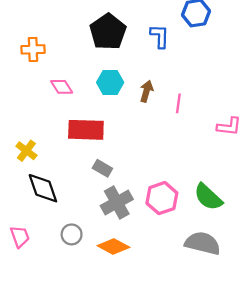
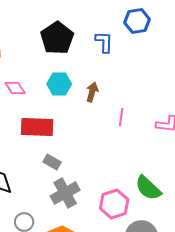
pink line: (178, 103) -> (121, 117), moved
pink hexagon: (162, 198) -> (114, 204), moved

